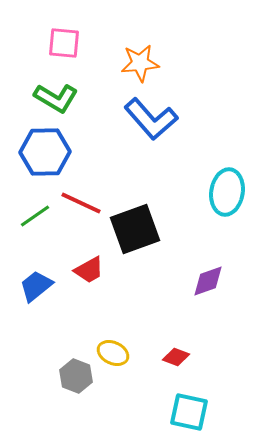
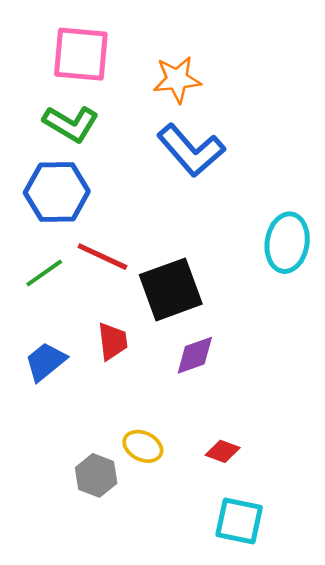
pink square: (64, 43) -> (81, 54), size x1.4
red trapezoid: (89, 270) -> (113, 341), turned -68
purple diamond: (208, 281) -> (195, 355), moved

